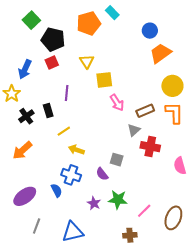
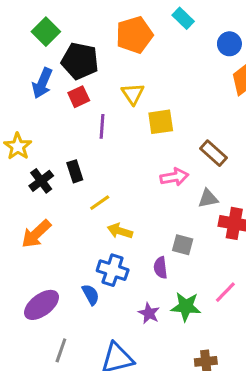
cyan rectangle: (112, 13) -> (183, 18), moved
blue arrow: (25, 69) -> (42, 83), moved
purple line: (67, 93) -> (102, 126), moved
pink arrow: (117, 103) -> (174, 177), moved, turned -66
brown rectangle: (145, 111) -> (213, 153), moved, turned 66
gray triangle: (134, 130) -> (208, 198), turned 32
purple semicircle: (102, 174) -> (161, 268), turned 32
pink line: (144, 211) -> (225, 292), moved

